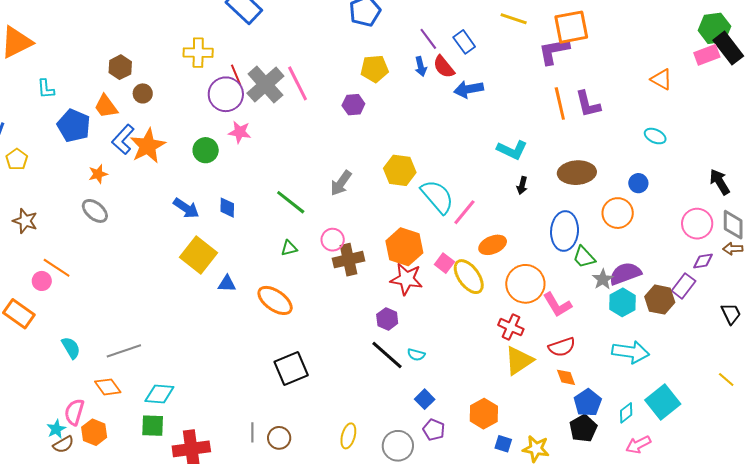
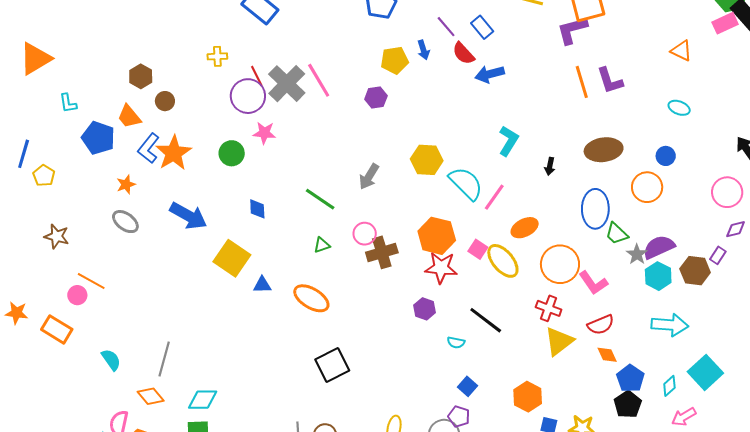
yellow cross: (198, 53) -> (217, 56), size x0.7
blue arrow: (421, 66) -> (423, 50), moved
cyan L-shape: (512, 150) -> (508, 141), moved, turned -80
blue arrow: (186, 208) -> (188, 216), moved, size x1.4
purple rectangle: (684, 286) -> (718, 255), size x0.7
gray line: (124, 351) -> (164, 359), turned -52
black line: (387, 355) -> (486, 320), moved
purple pentagon: (434, 430) -> (459, 417), moved

